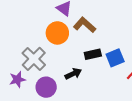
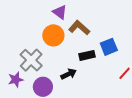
blue square: (115, 58) -> (109, 47), moved

